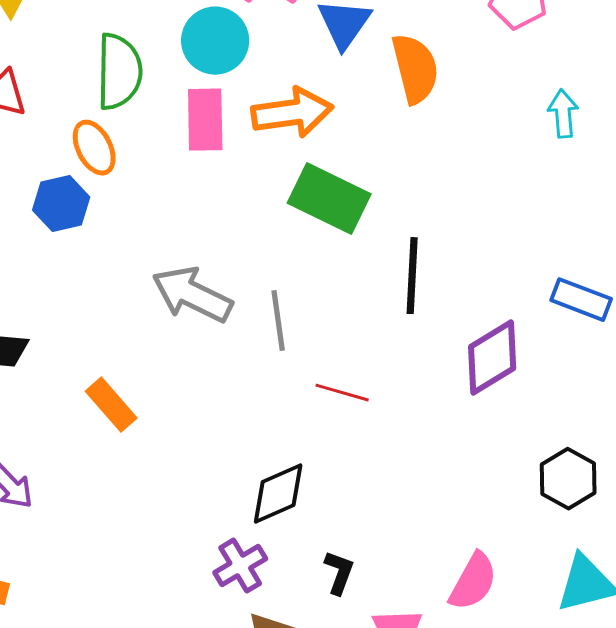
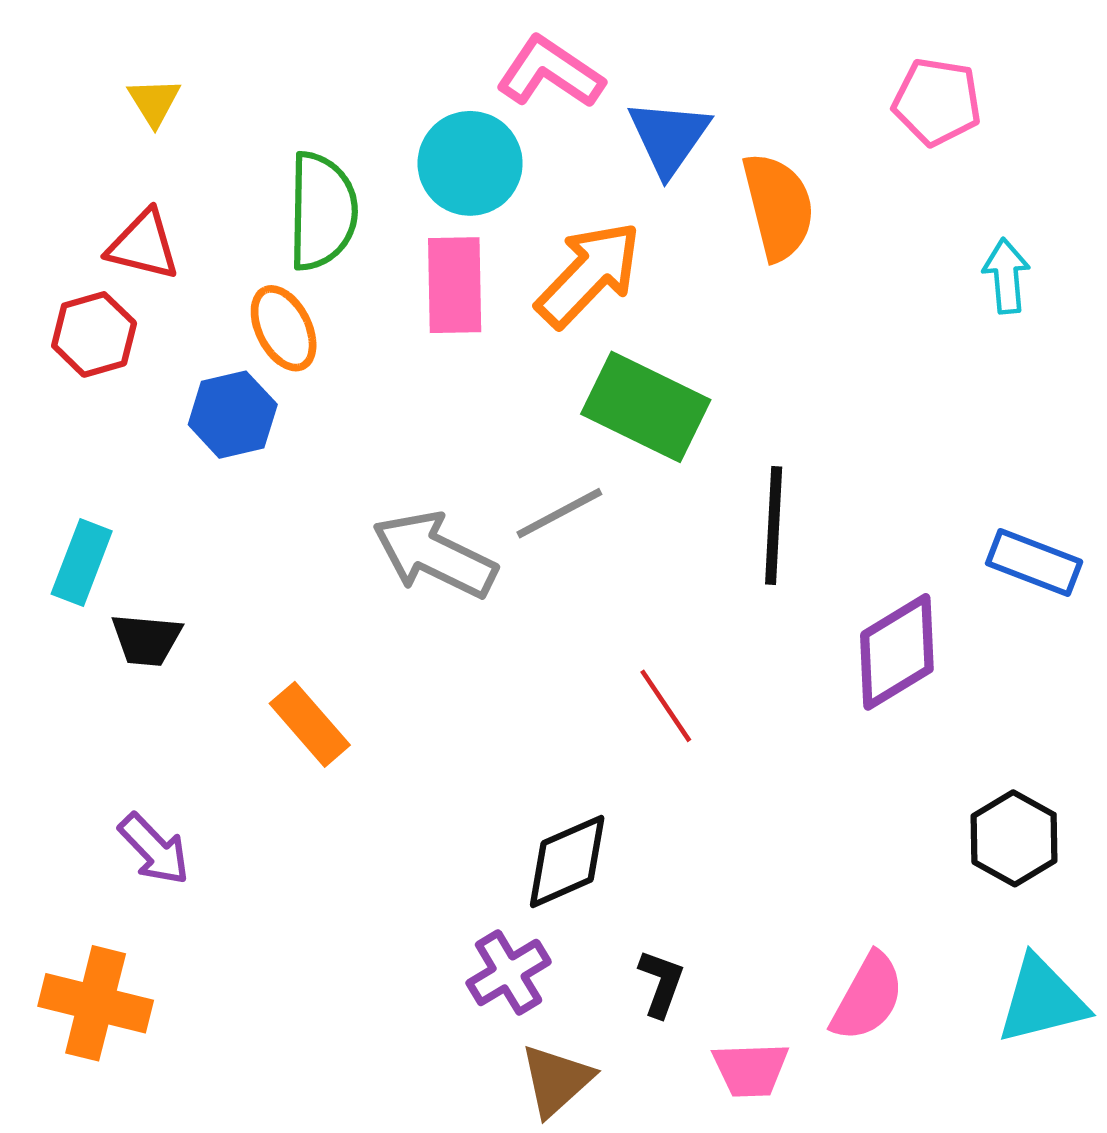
orange arrow: (292, 113) -> (589, 274), turned -38
gray line: (278, 321) -> (559, 513), moved, turned 70
red line: (342, 393) -> (666, 706), turned 40

